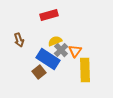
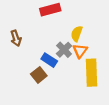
yellow semicircle: (55, 41) -> (77, 34), moved, turned -48
blue rectangle: (48, 59) -> (49, 60), size x0.6

